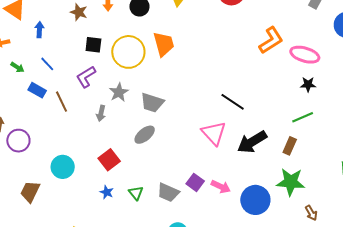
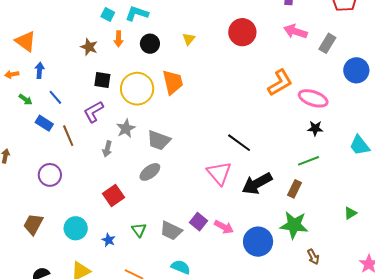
blue arrow: (39, 30) -> (40, 70), moved
purple circle: (18, 141) -> (50, 175), moved
cyan circle: (63, 167) -> (76, 228), moved
blue star: (107, 192) -> (109, 240), moved

